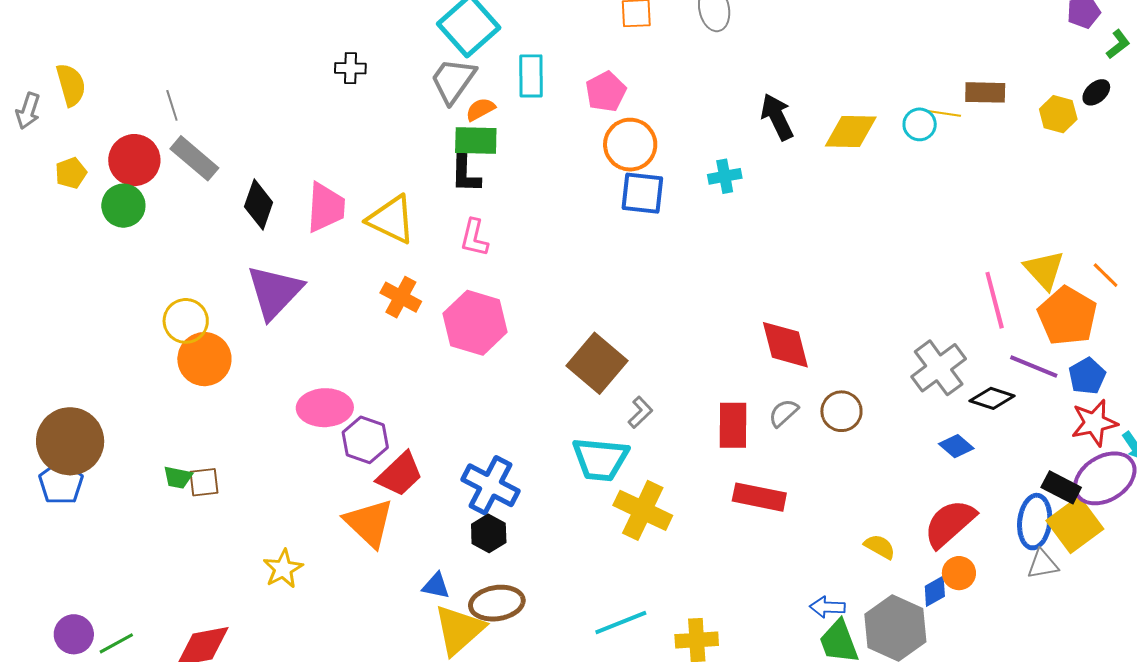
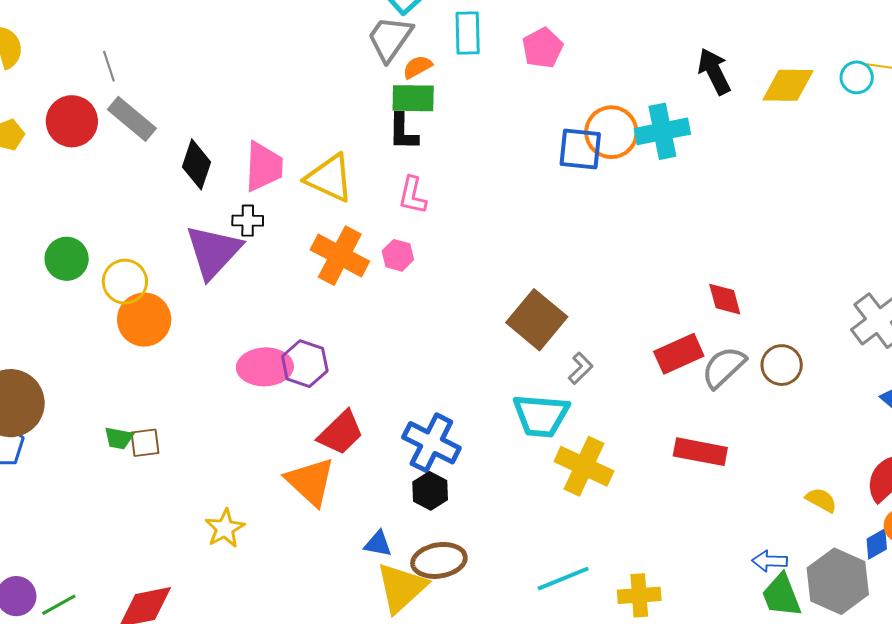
black cross: (350, 68) -> (248, 221), moved
orange circle: (630, 145) -> (611, 132), moved
cyan cross: (725, 176) -> (662, 131), size x1.6
green circle: (123, 206) -> (67, 259), moved
orange cross: (401, 297) -> (340, 256), size x1.4
pink hexagon: (475, 323) -> (398, 255), moved, size x0.5
red diamond: (785, 345) -> (725, 299), size x0.7
gray semicircle: (784, 413) -> (724, 367), size x1.5
red rectangle: (733, 425) -> (679, 354), moved, turned 66
purple hexagon: (365, 440) -> (305, 364), moved

